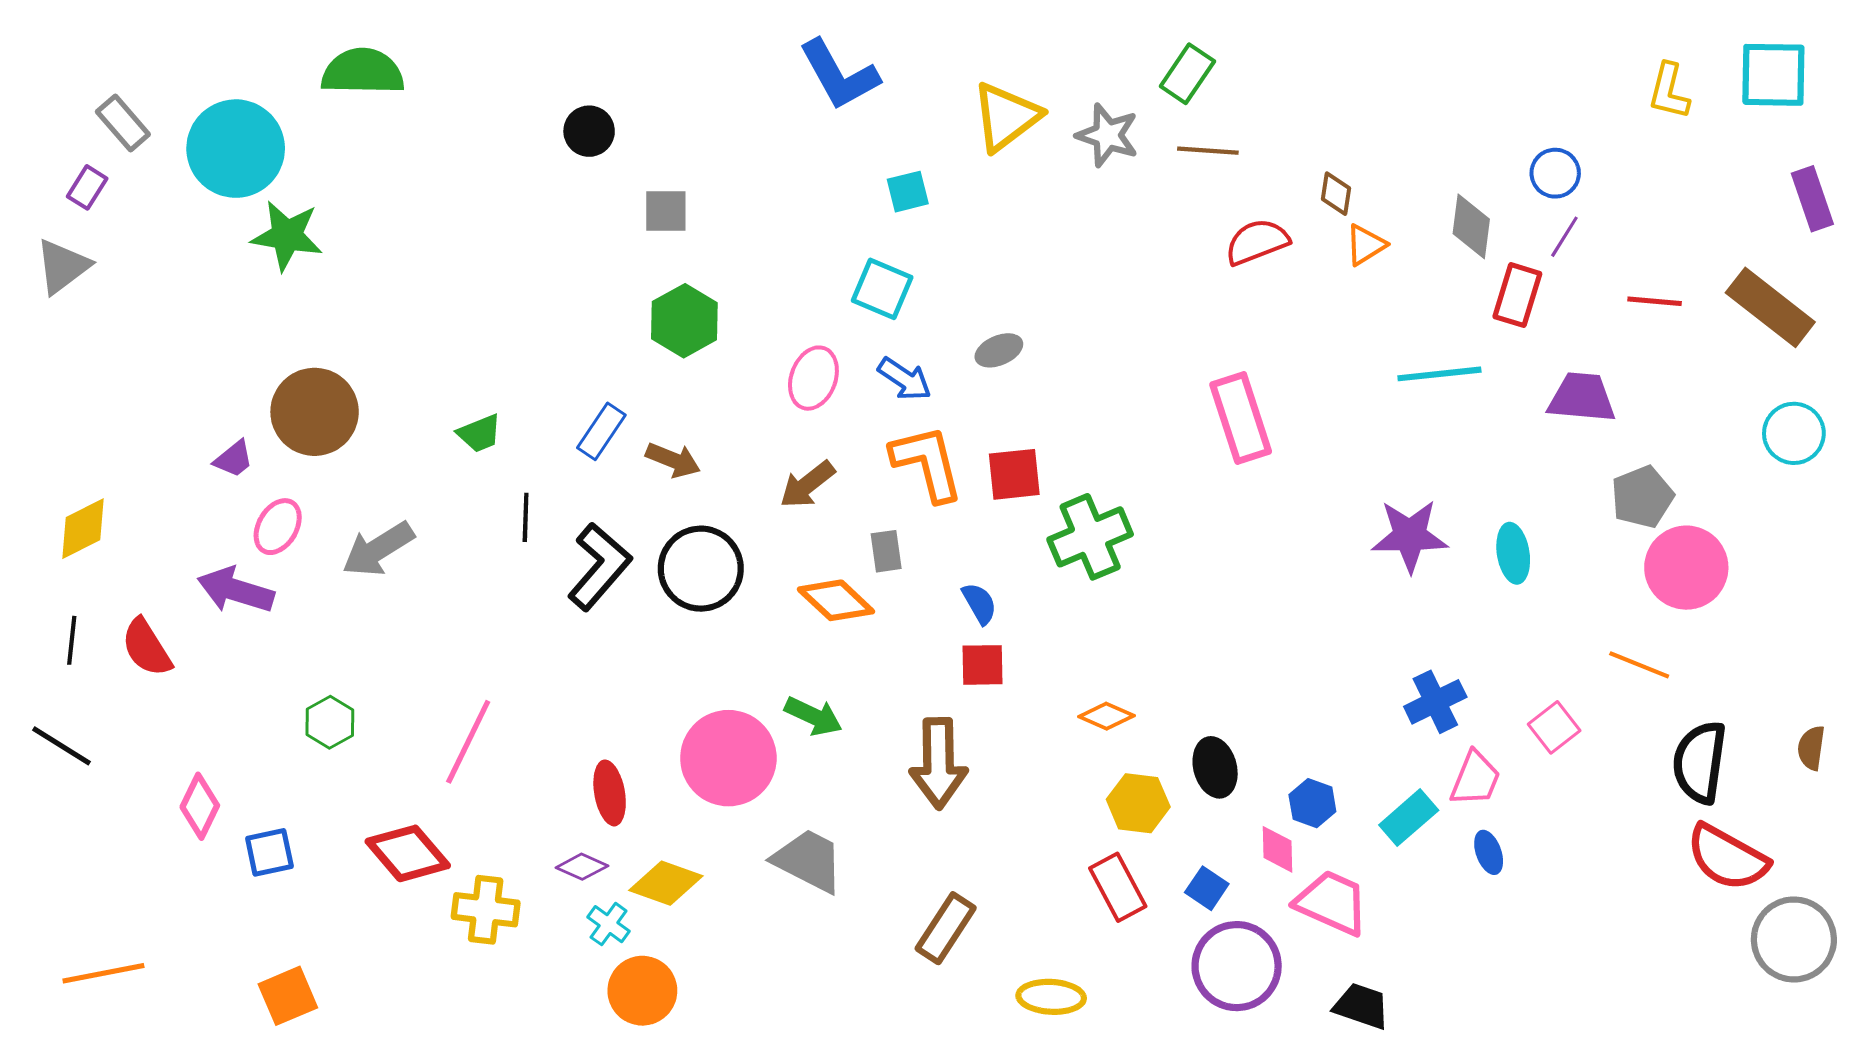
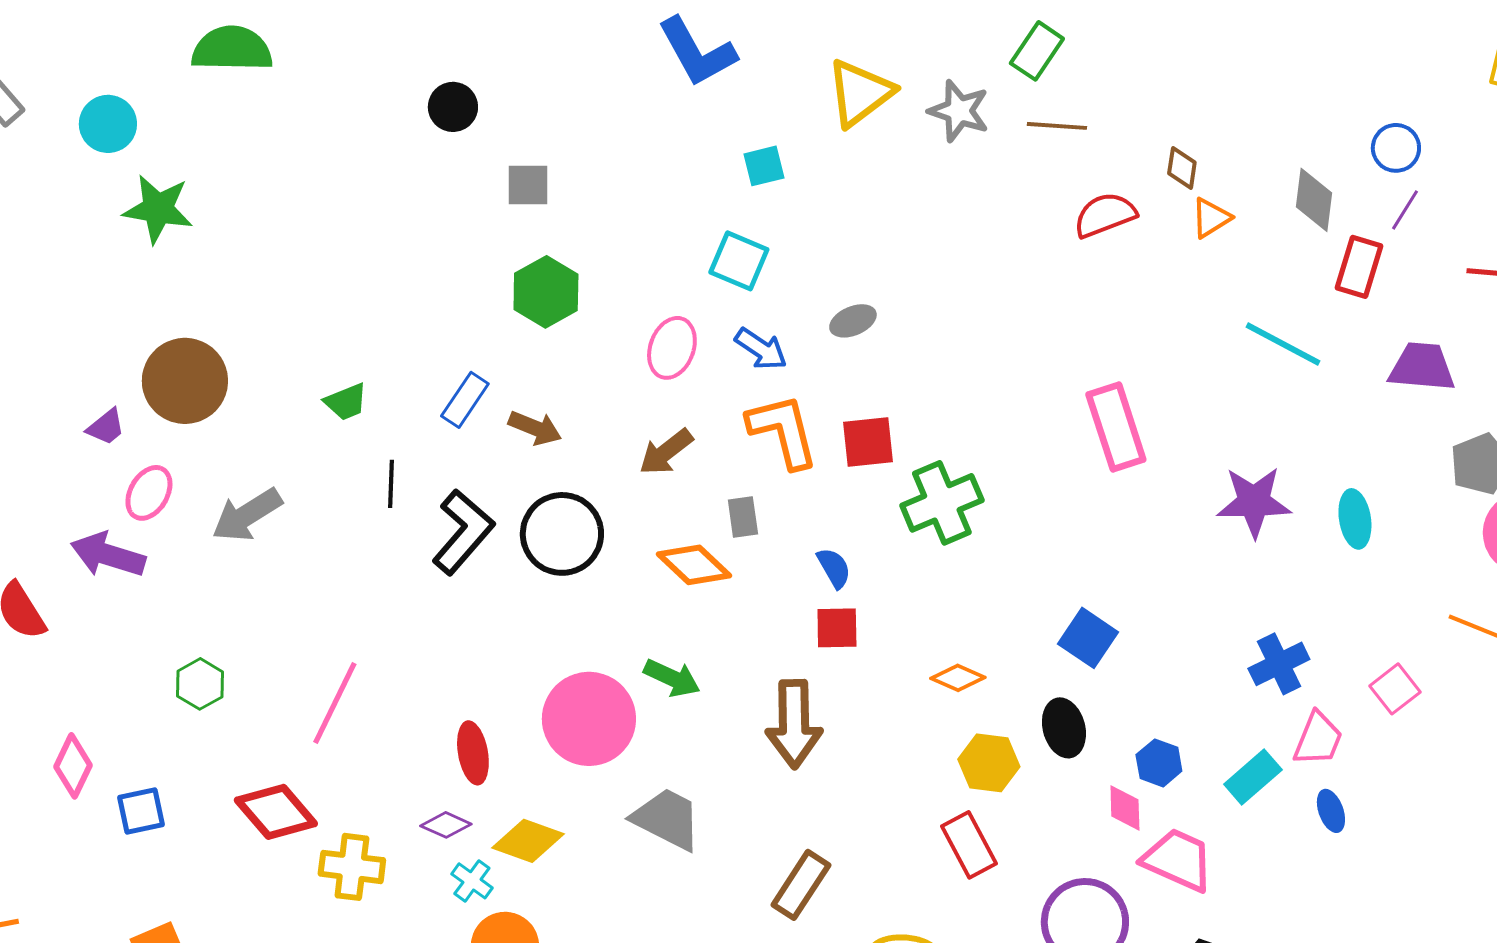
cyan circle: (236, 149) -> (108, 124), size x0.6
cyan line: (1439, 374) -> (1283, 344), turned 34
pink rectangle: (1241, 418) -> (1116, 427), moved
blue square: (1207, 888) -> (1088, 638), moved, size x1.4

